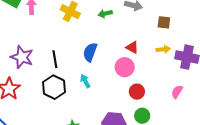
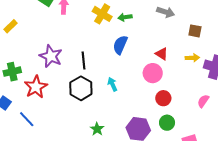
green arrow: (105, 14) -> (125, 17), moved
blue semicircle: (90, 52) -> (120, 45), moved

